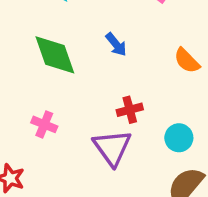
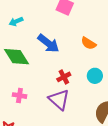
blue arrow: (116, 44) -> (48, 43), size x1.6
cyan circle: (179, 138) -> (95, 76), moved

